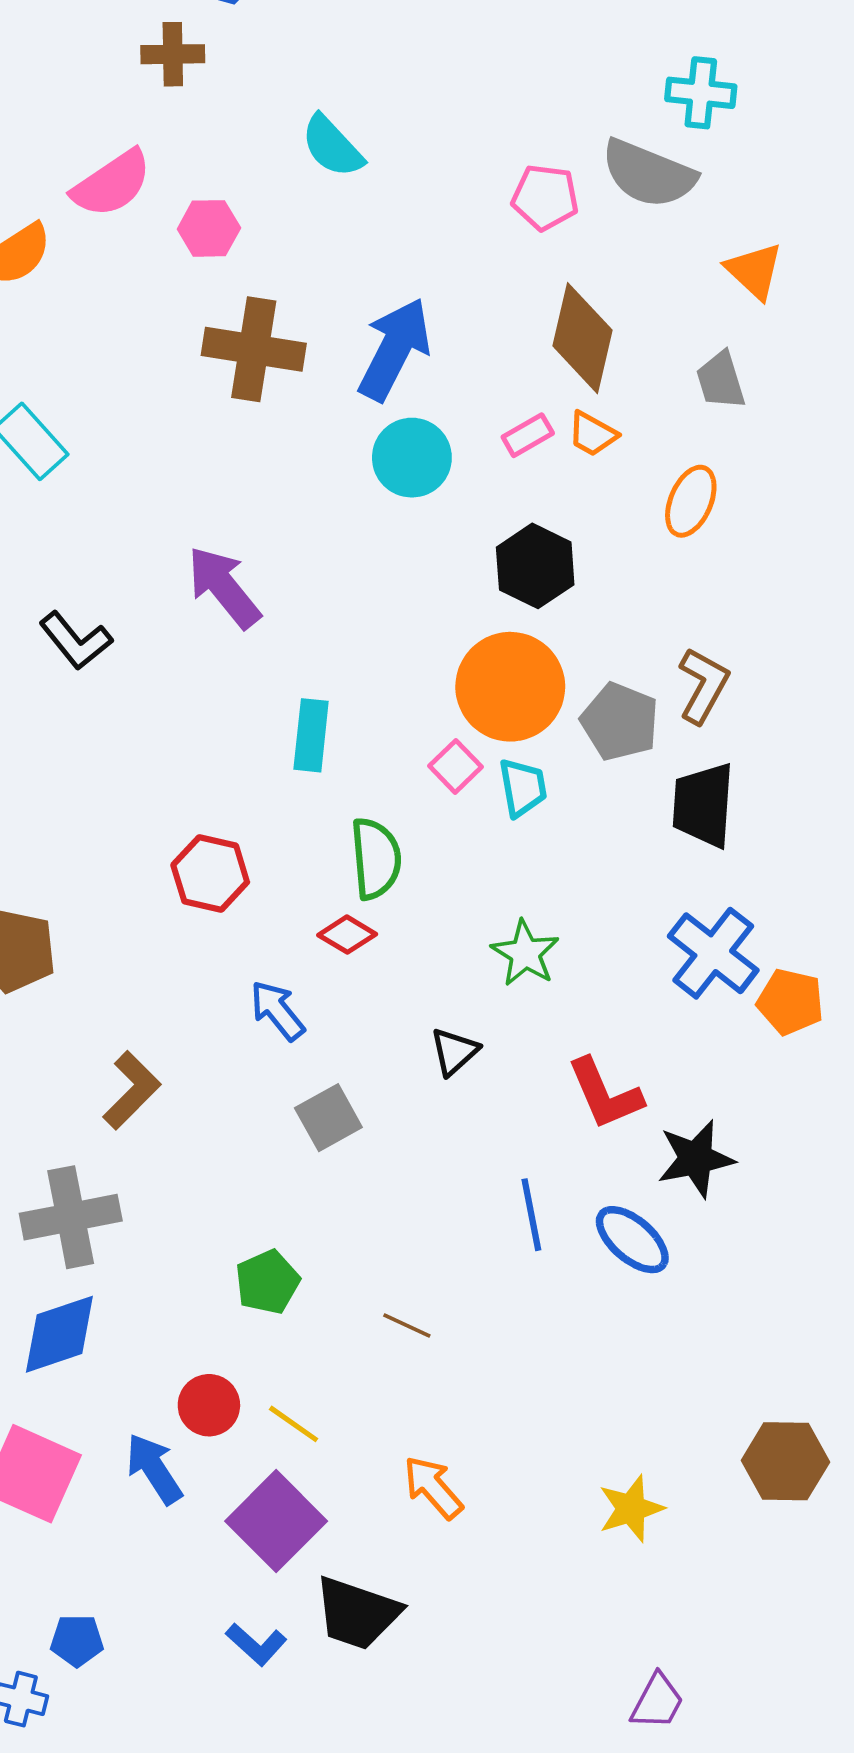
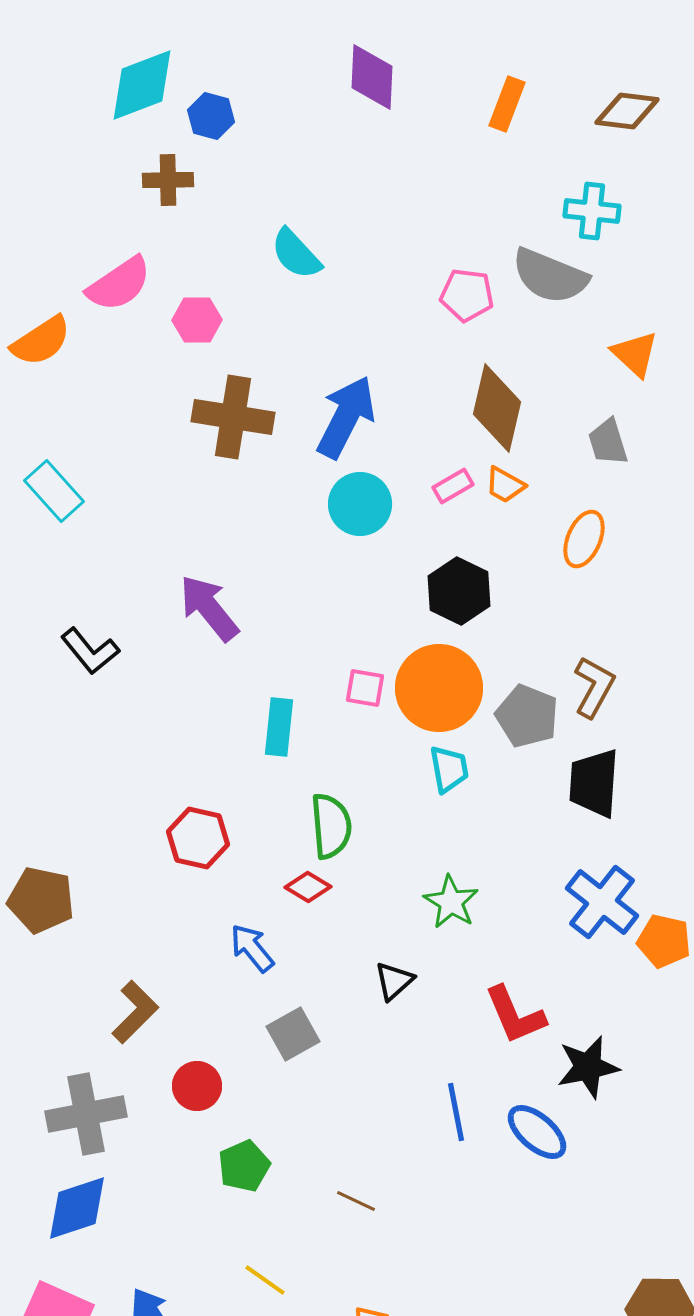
pink square: (455, 766) -> (365, 688), moved, turned -36
red circle: (209, 1405) -> (197, 1086), moved

